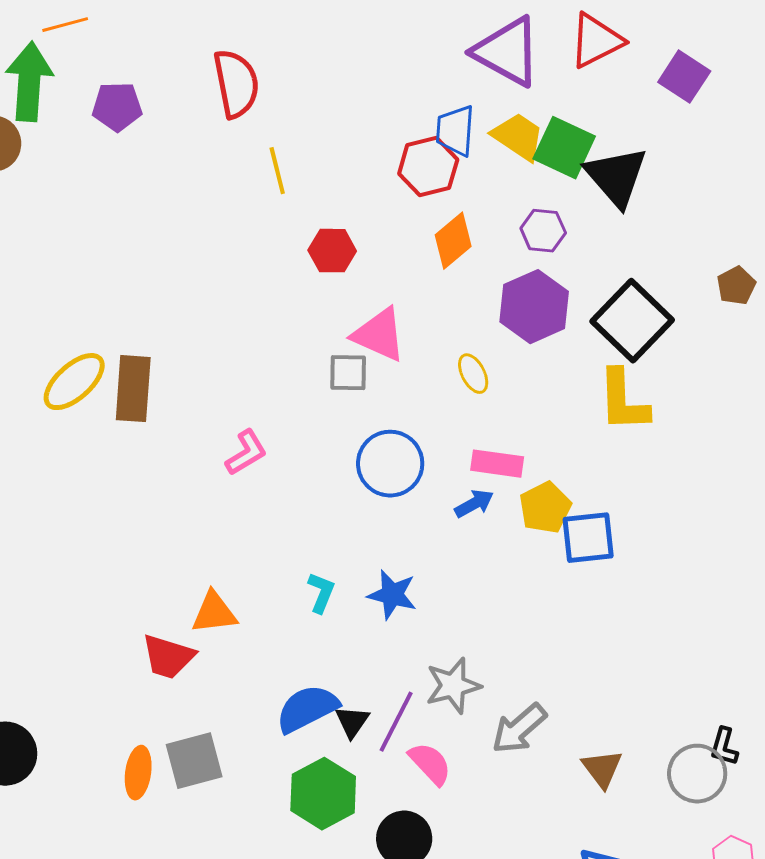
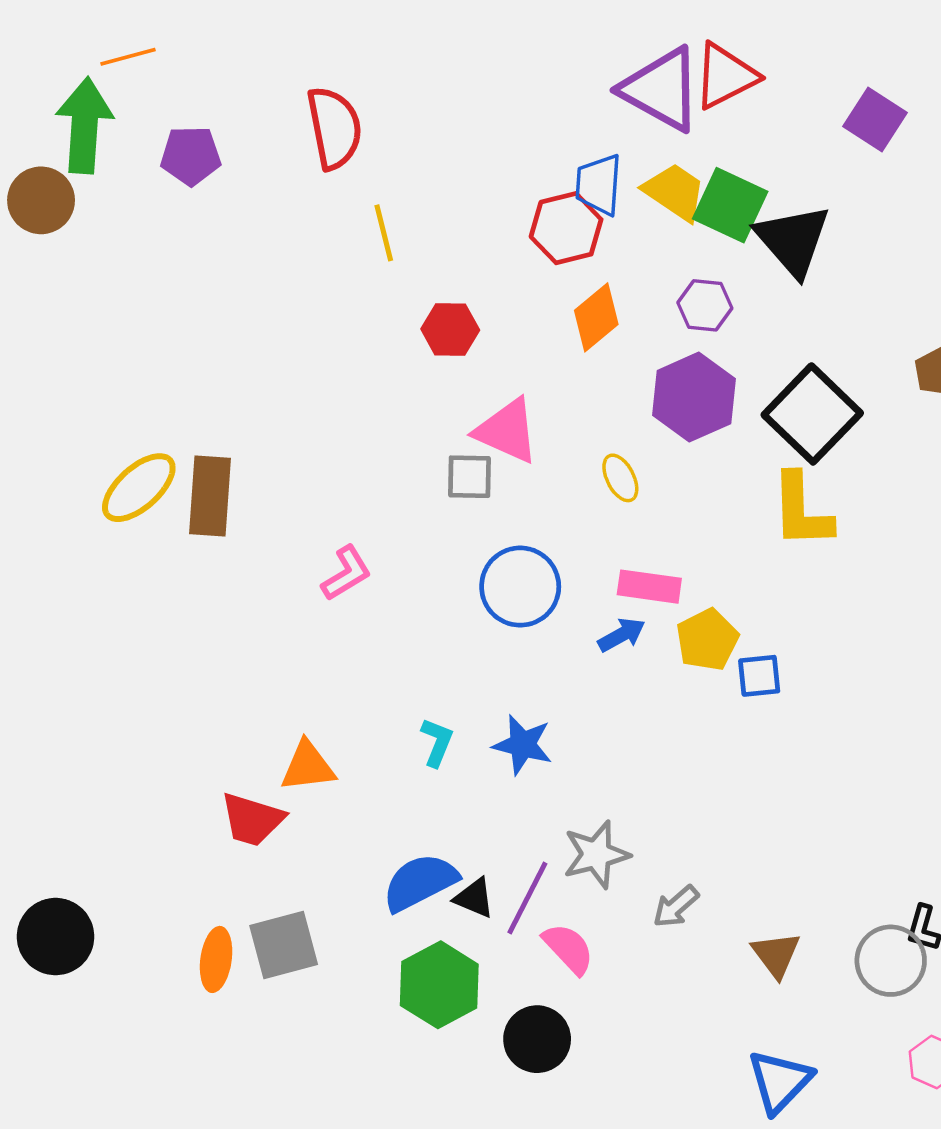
red triangle: (596, 41) -> (725, 76), moved
blue square: (588, 538) -> (759, 676), size x0.7
black triangle: (352, 722) -> (474, 898), turned -42
gray arrow: (519, 729) -> (676, 906), size x0.7

